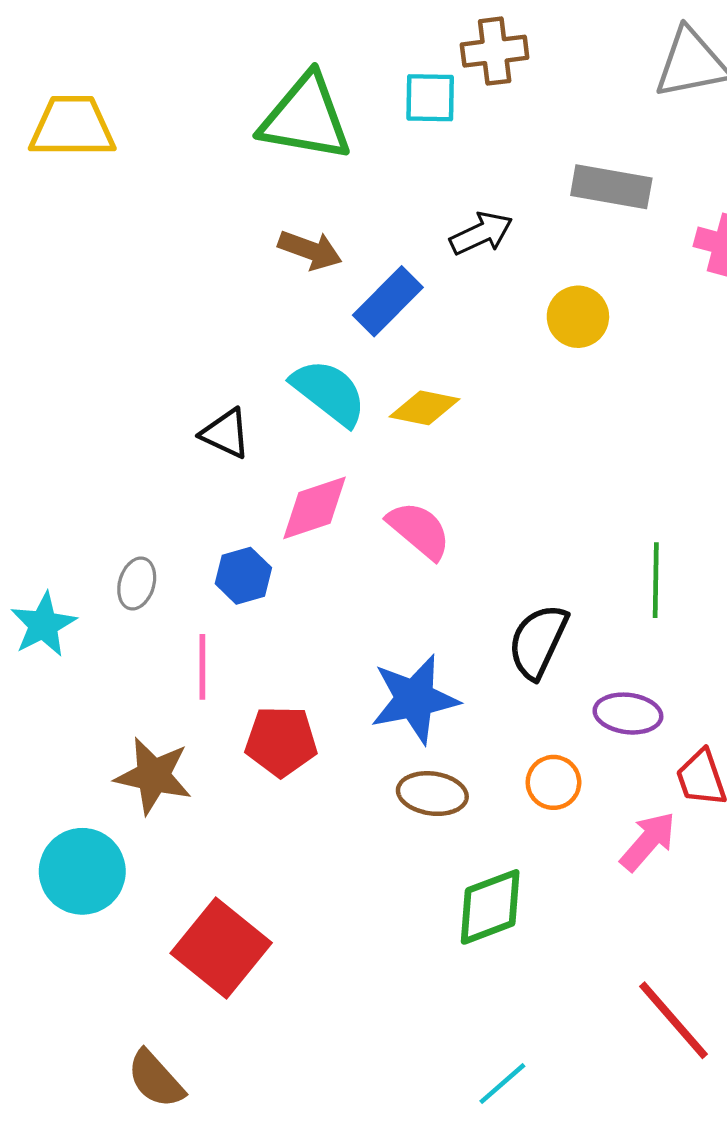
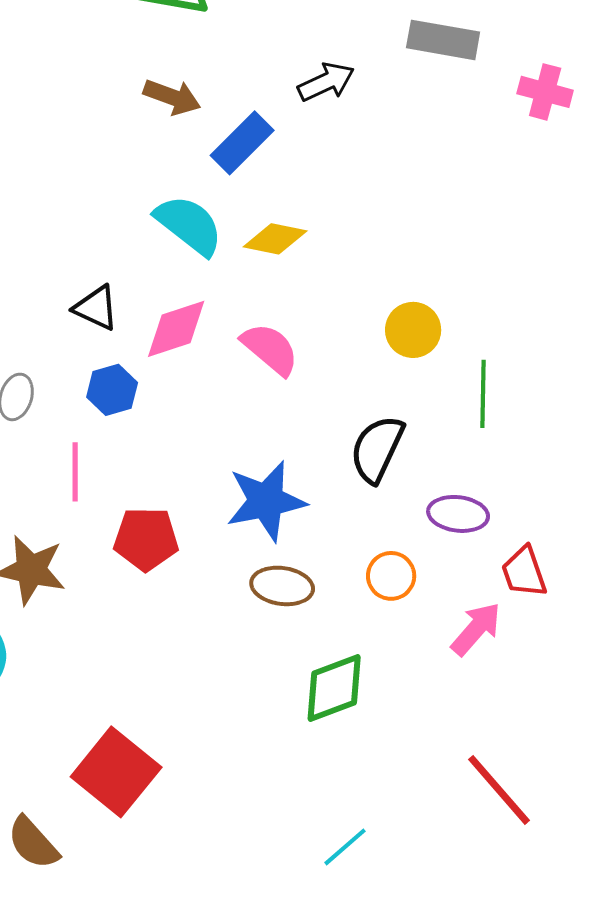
yellow circle: (578, 317) -> (413, 330), moved
black triangle: (226, 433) -> (96, 308), moved
red square: (221, 948) -> (116, 772), moved

